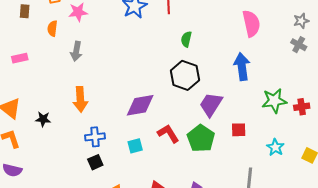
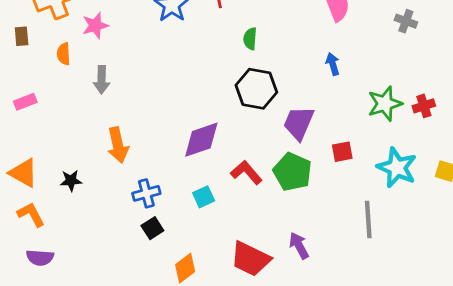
blue arrow: (242, 67) -> (333, 64), size x0.6
cyan star: (275, 147) -> (397, 168), size x1.6

